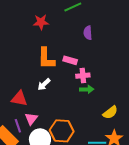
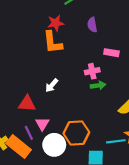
red star: (41, 22) -> (56, 23), moved
orange L-shape: (46, 58) -> (53, 42), moved
pink rectangle: (70, 60) -> (111, 53), moved

